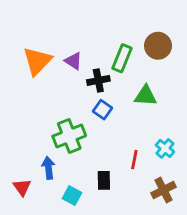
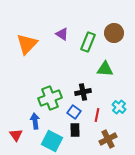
purple triangle: (73, 61) -> (62, 34), moved
black cross: (98, 80) -> (83, 92), moved
blue square: (103, 110) -> (74, 112), moved
brown cross: (164, 190) -> (108, 139), moved
cyan square: (72, 196) -> (52, 141), size x1.5

